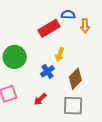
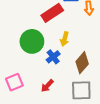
green circle: (15, 57) -> (32, 41), moved

